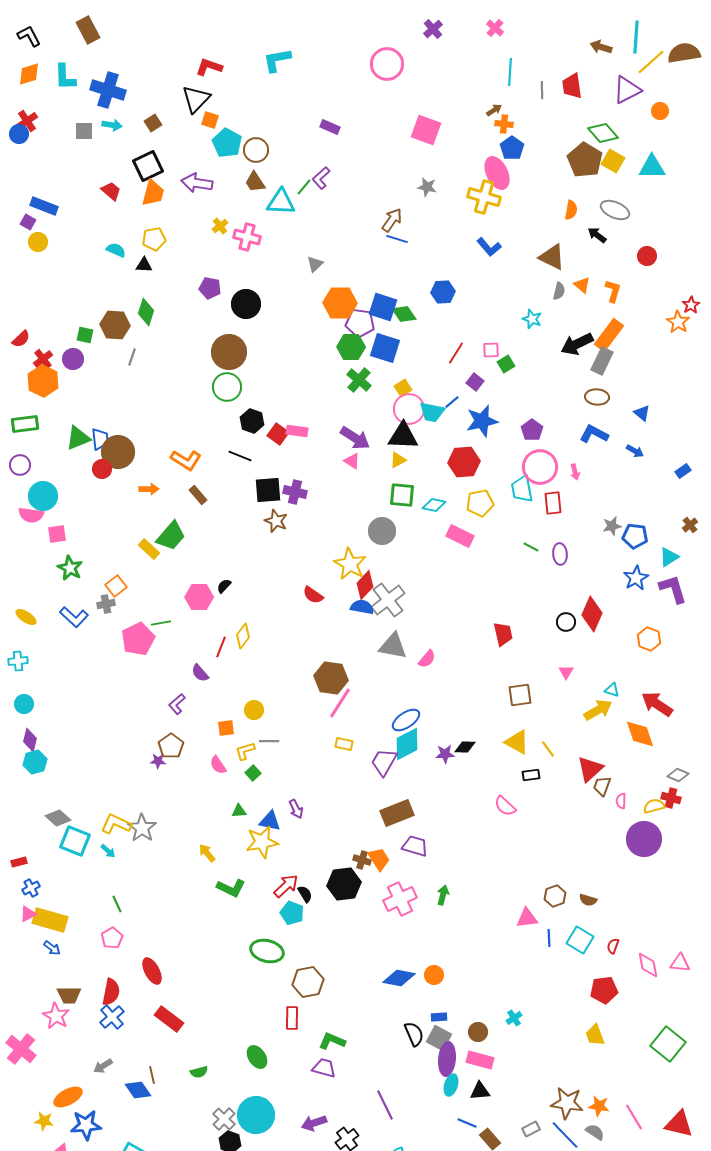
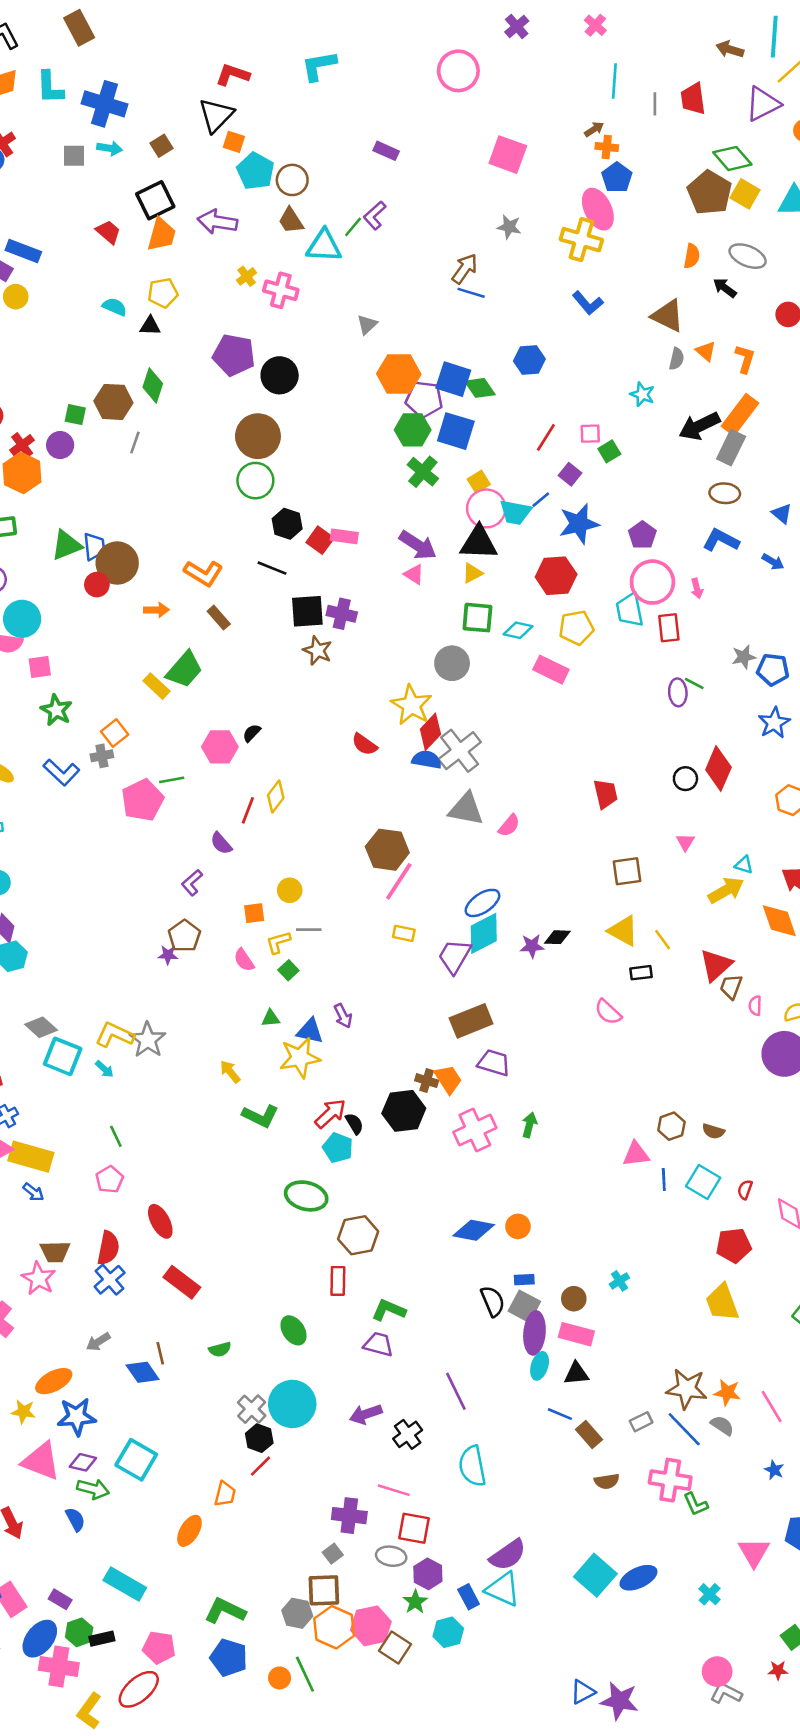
purple pentagon: (210, 288) -> (234, 355), size x1.5
green line: (531, 547) -> (694, 684), moved
yellow trapezoid: (595, 1035) -> (722, 1302), size x1.4

